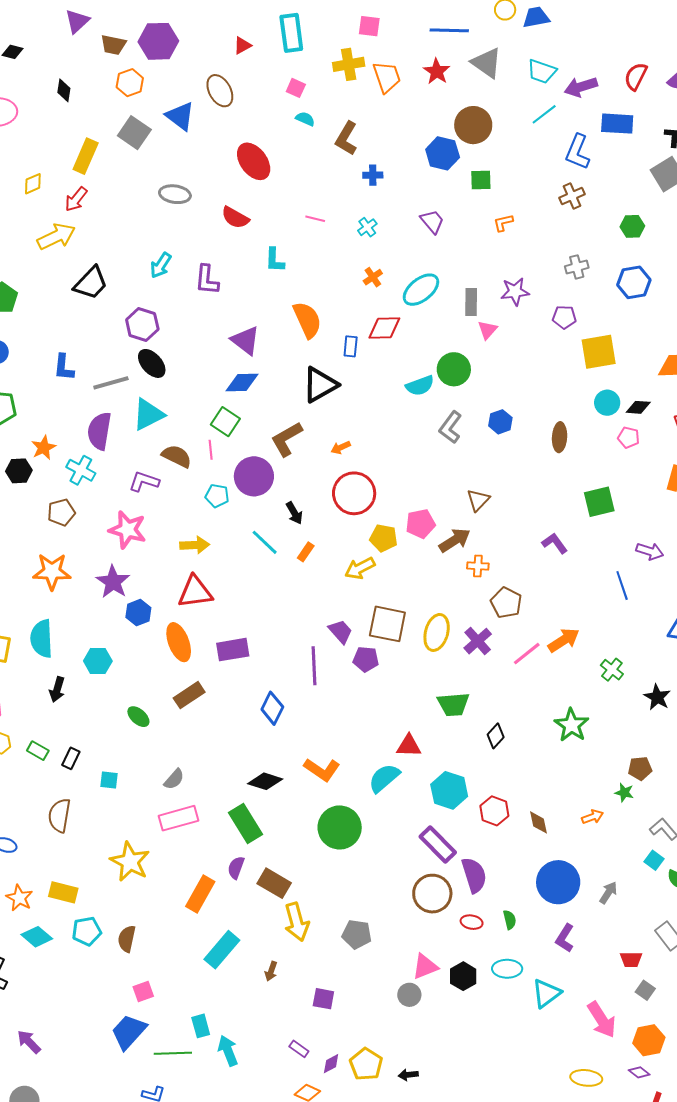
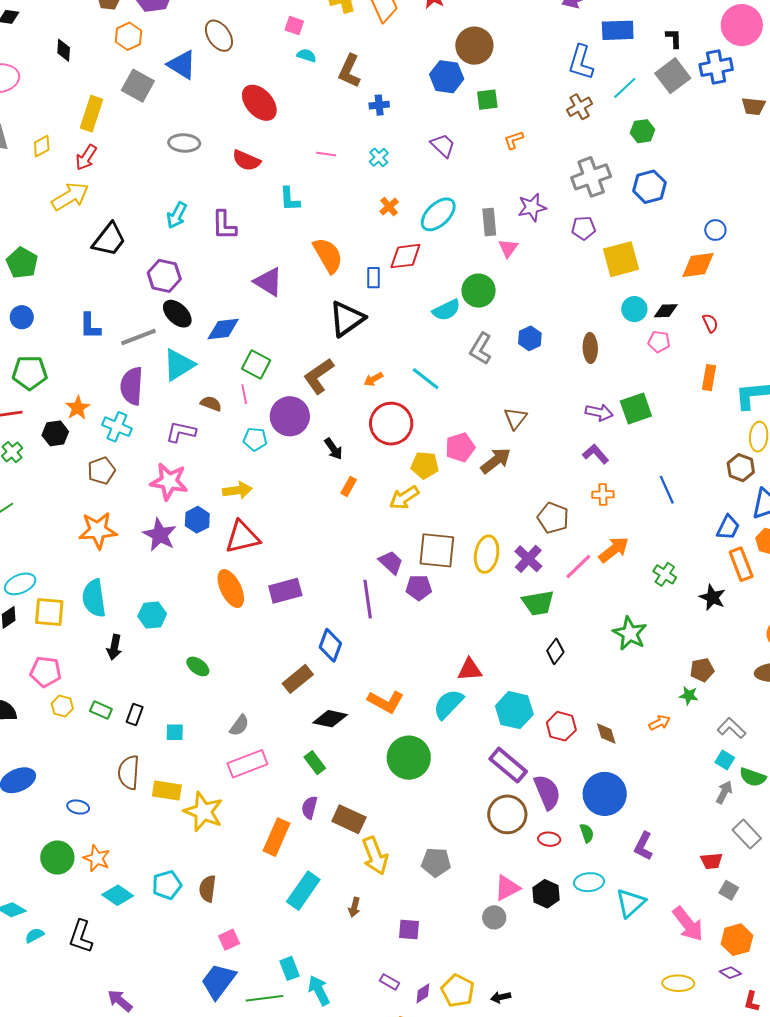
cyan line: (544, 114) -> (625, 88), moved
gray cross: (577, 267) -> (591, 177), size x1.6
blue diamond: (242, 382) -> (223, 329), moved
brown semicircle: (177, 456) -> (211, 404), size x0.7
cyan line: (265, 542) -> (426, 379), moved
purple arrow: (650, 551) -> (599, 412), moved
orange cross: (478, 566) -> (603, 494), moved
blue hexagon: (138, 613) -> (197, 520), moved
brown rectangle: (189, 695) -> (298, 679), moved
green trapezoid: (453, 704) -> (538, 603), moved
green rectangle: (246, 823) -> (315, 763), size x0.6
blue circle: (558, 882) -> (605, 794), moved
yellow rectangle: (63, 892) -> (167, 790), moved
gray arrow: (608, 893) -> (724, 792), moved

